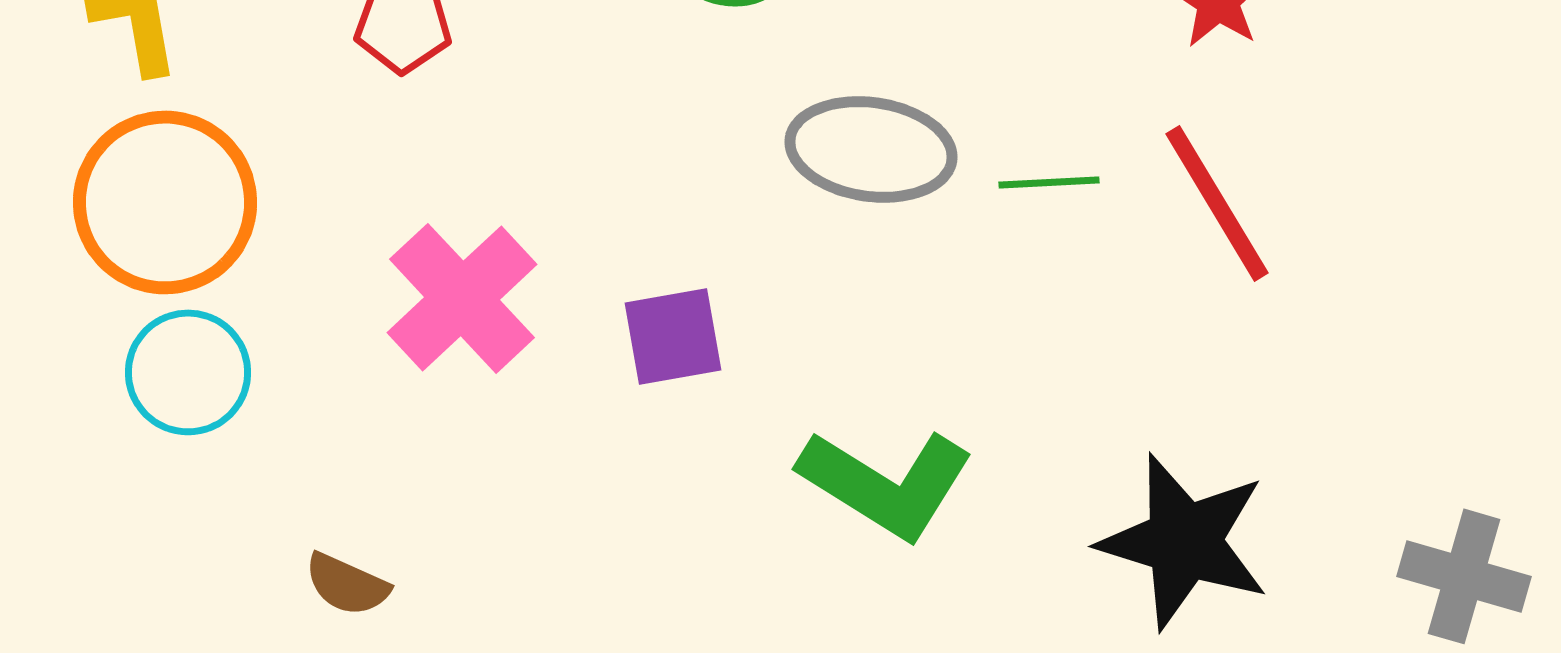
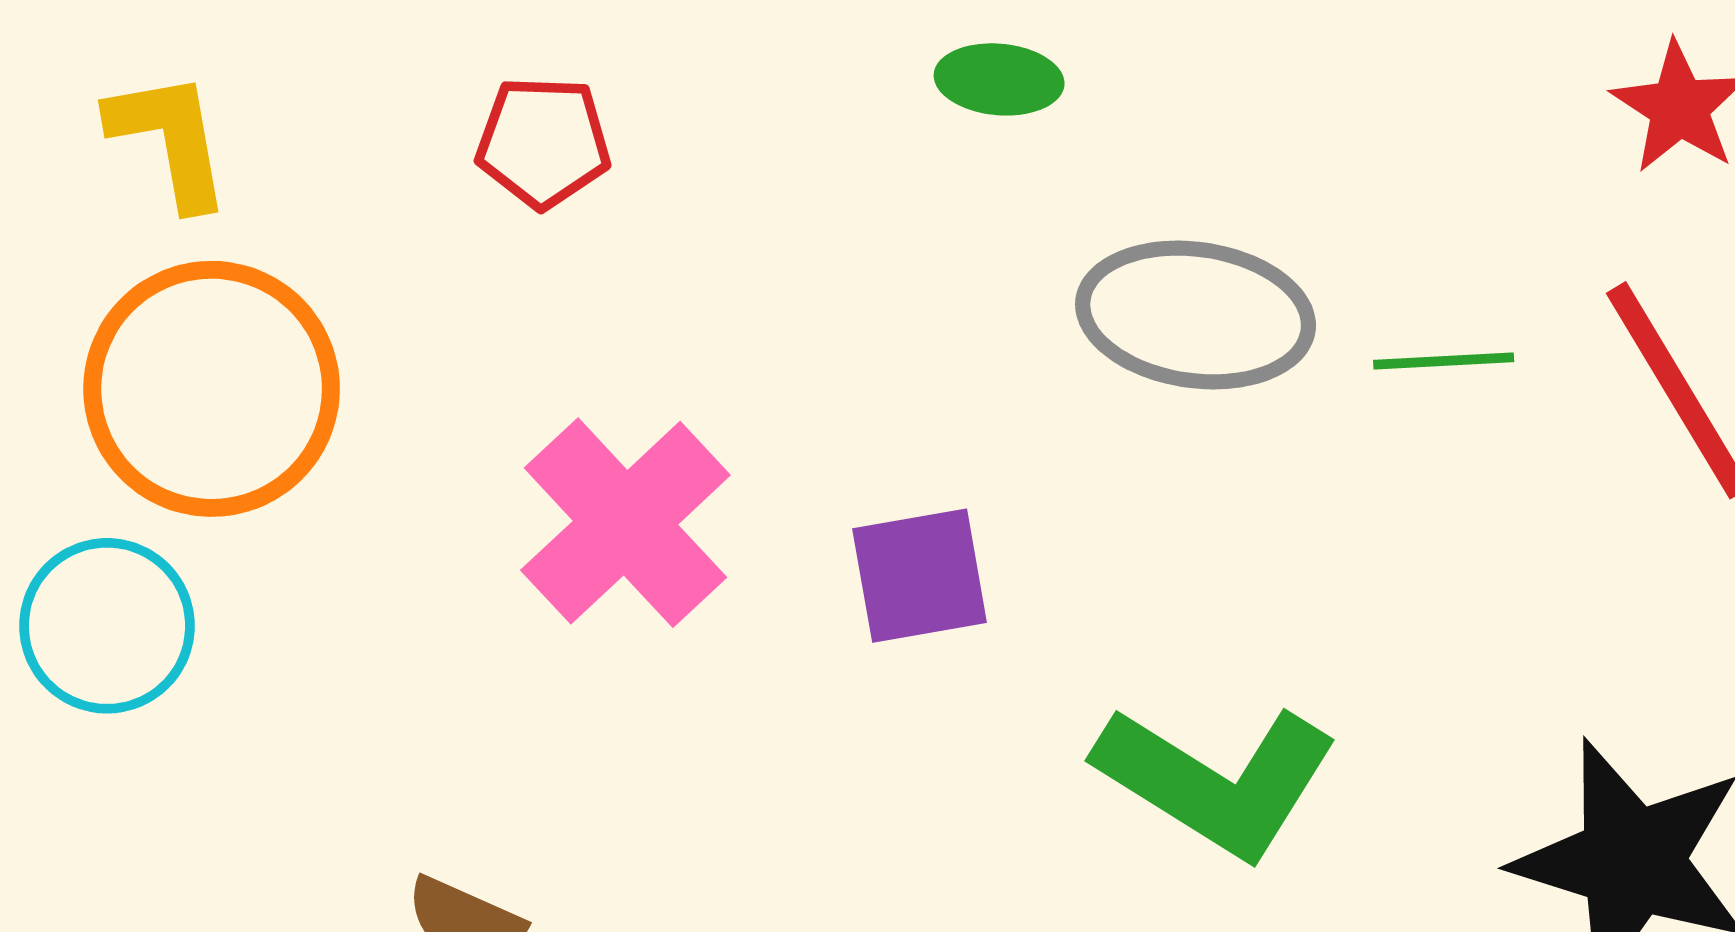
cyan circle: (188, 372) -> (107, 626), moved

